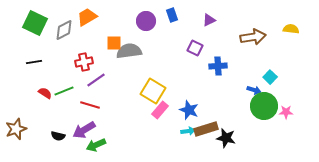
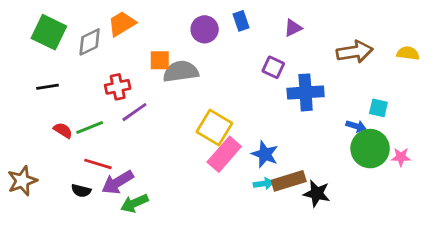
yellow semicircle: (291, 29) -> (408, 53), moved
blue cross: (218, 66) -> (306, 92), size x1.4
cyan square: (270, 77) -> (378, 108), turned -32
red line: (90, 105) -> (98, 164), moved
pink rectangle: (160, 110) -> (224, 154), size x1.4

